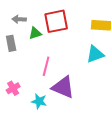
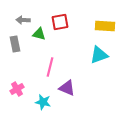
red square: (56, 21) -> (60, 22), size x0.7
green triangle: (35, 33) -> (39, 34), turned 32
purple triangle: (63, 87) -> (67, 88), size x0.7

